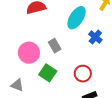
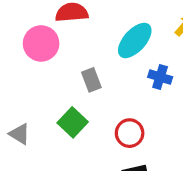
blue cross: (95, 37) -> (160, 77), turned -32
pink circle: (29, 53) -> (41, 43), moved

